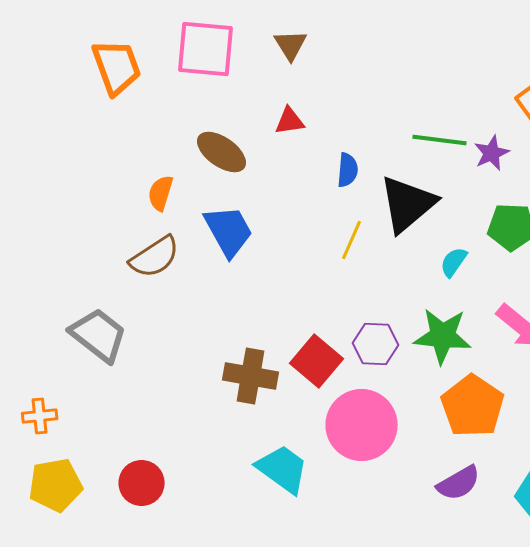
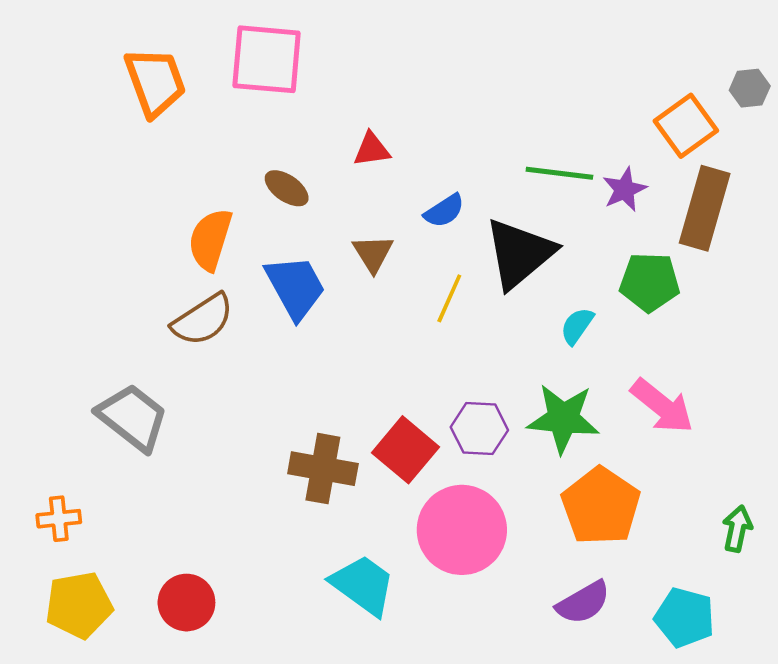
brown triangle: (291, 45) -> (373, 253), moved
brown ellipse: (222, 152) -> (287, 188), size x0.7
blue semicircle: (348, 170) -> (444, 211), turned 52
orange semicircle: (161, 193) -> (210, 240), size x1.4

